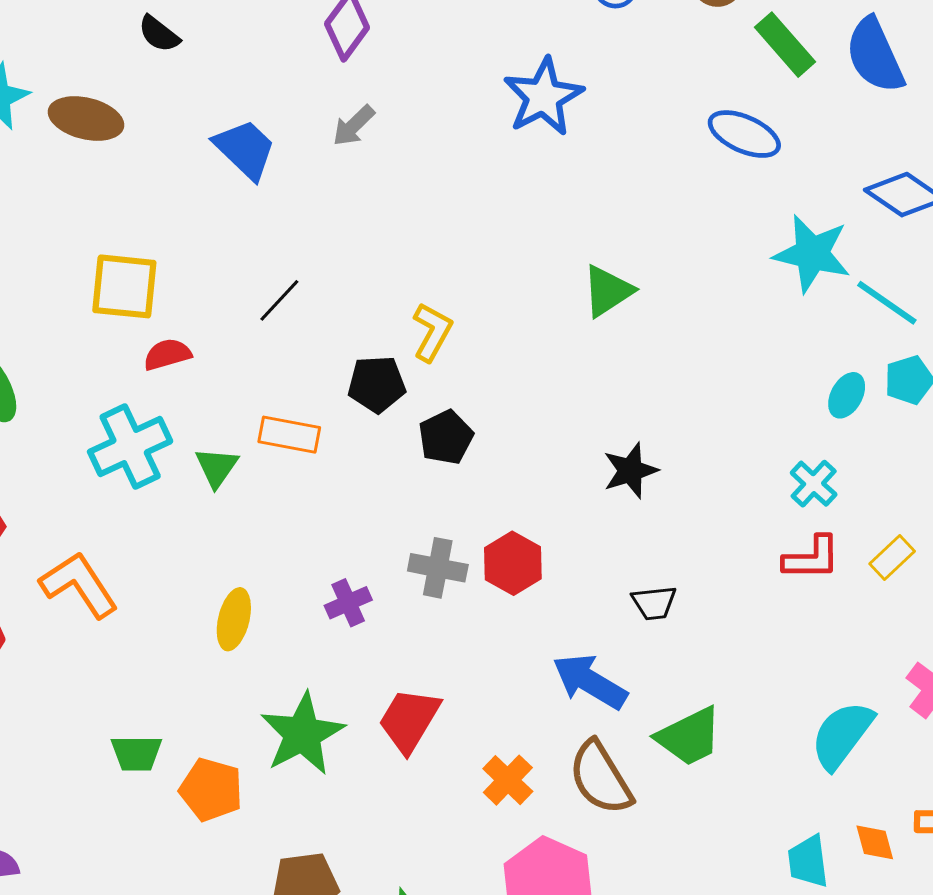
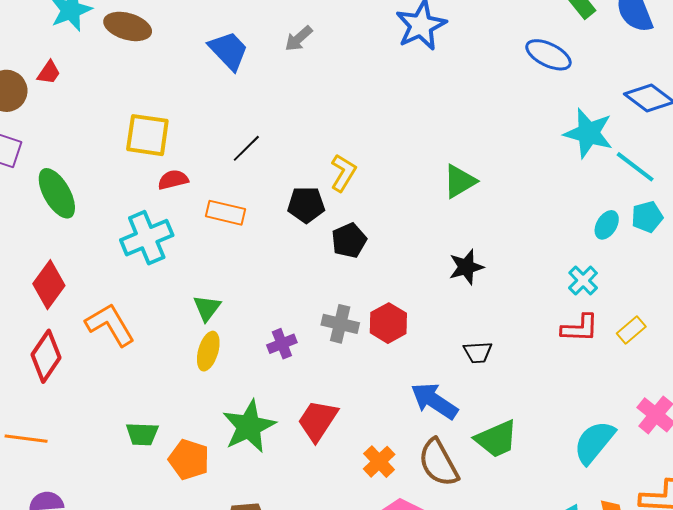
green triangle: (608, 291) -> (460, 181), moved
orange rectangle: (289, 435) -> (226, 213), moved
green triangle: (217, 467) -> (207, 308), moved

